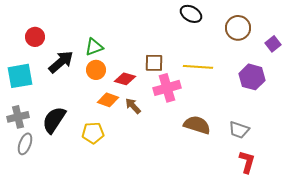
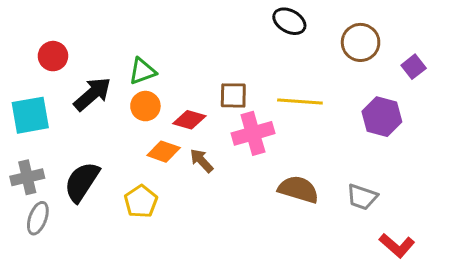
yellow pentagon: (93, 133) -> (141, 202), turned -30
red L-shape: (247, 162) -> (397, 245), moved, turned 115

